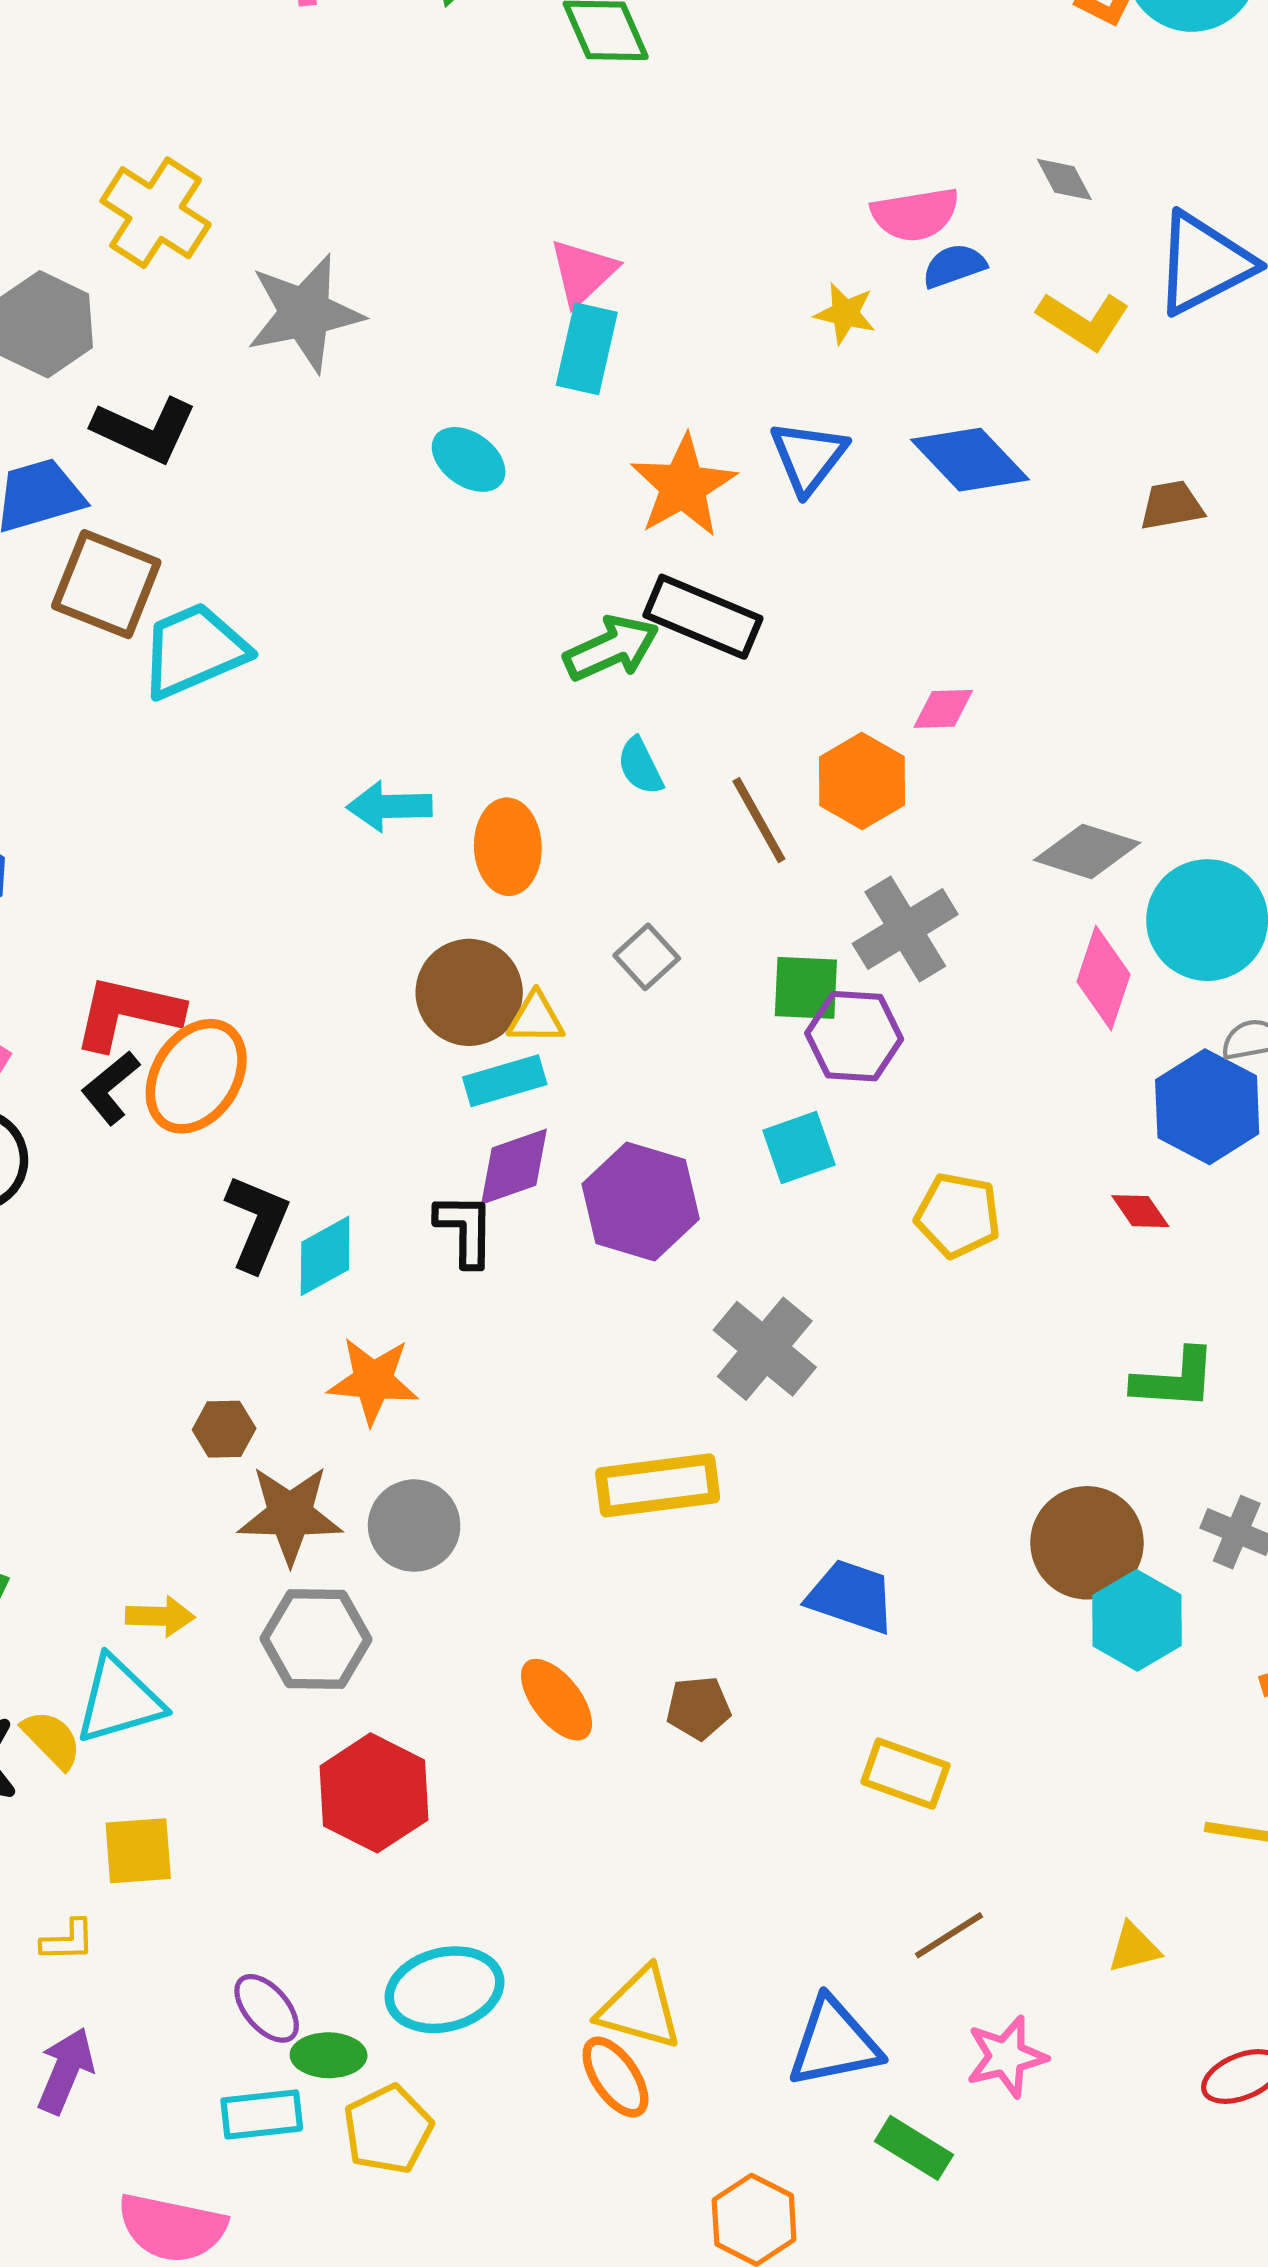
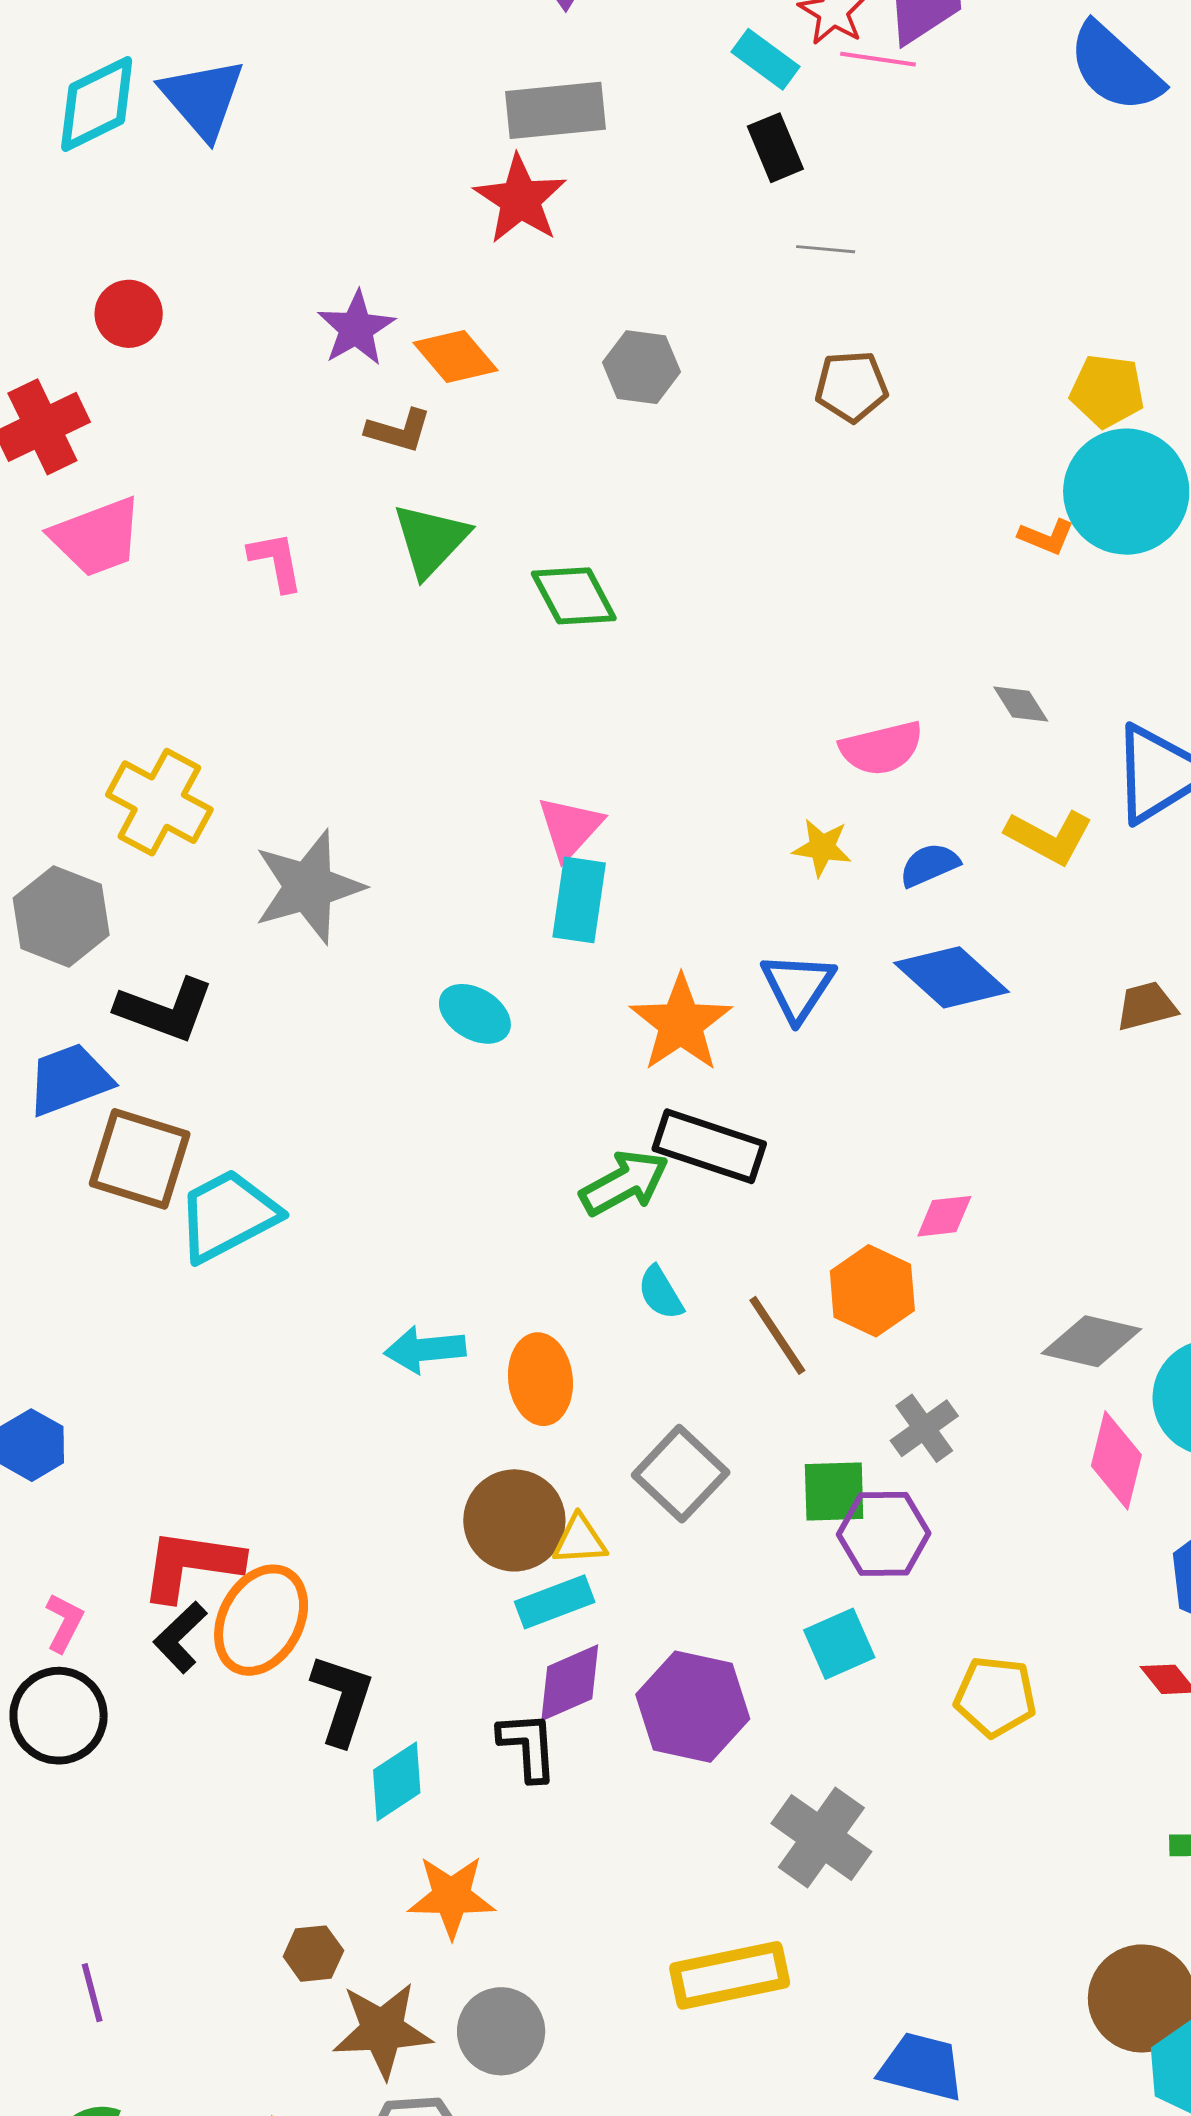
blue semicircle: (954, 266) -> (929, 865), moved
gray cross: (905, 929) -> (924, 1428), size x0.7
gray square: (647, 957) -> (681, 1474), size x1.5
black L-shape: (257, 1223) -> (342, 1699), moved

